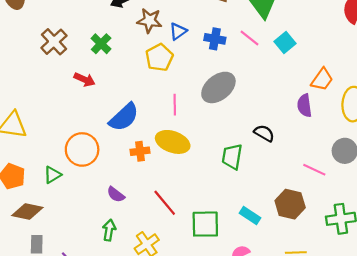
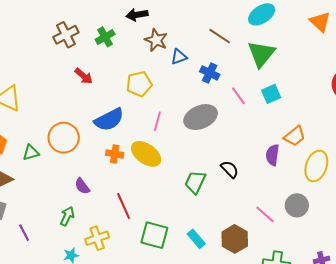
pink line: (250, 38) -> (238, 96), moved
green cross: (101, 44) -> (105, 37), moved
yellow pentagon: (159, 57) -> (139, 84), moved

